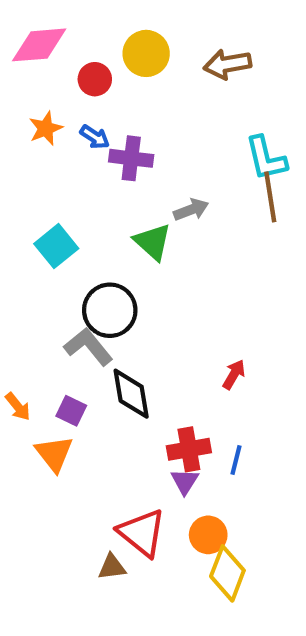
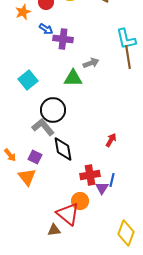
orange star: (46, 128) -> (23, 12), moved
green triangle: (153, 242) -> (73, 78), turned -42
purple triangle: (185, 481) -> (102, 188), moved
orange circle: (208, 535) -> (80, 201), moved
yellow diamond: (227, 573) -> (126, 233), moved

